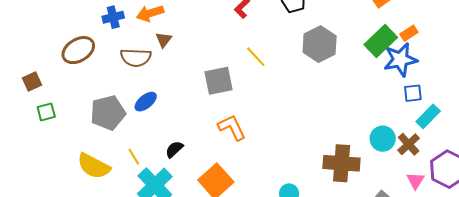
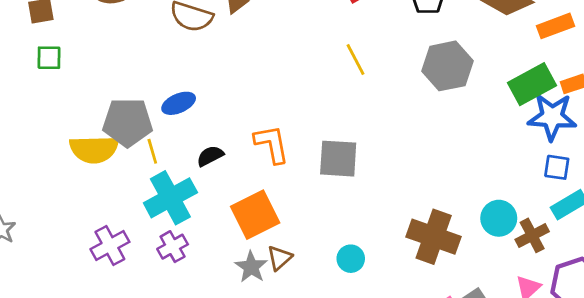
gray square: (219, 81) -> (338, 159), moved
blue ellipse: (146, 102) -> (179, 103), moved
gray pentagon: (108, 113) -> (128, 122), moved
orange L-shape: (232, 127) -> (272, 144), moved
yellow semicircle: (94, 166) -> (94, 149), turned -44

